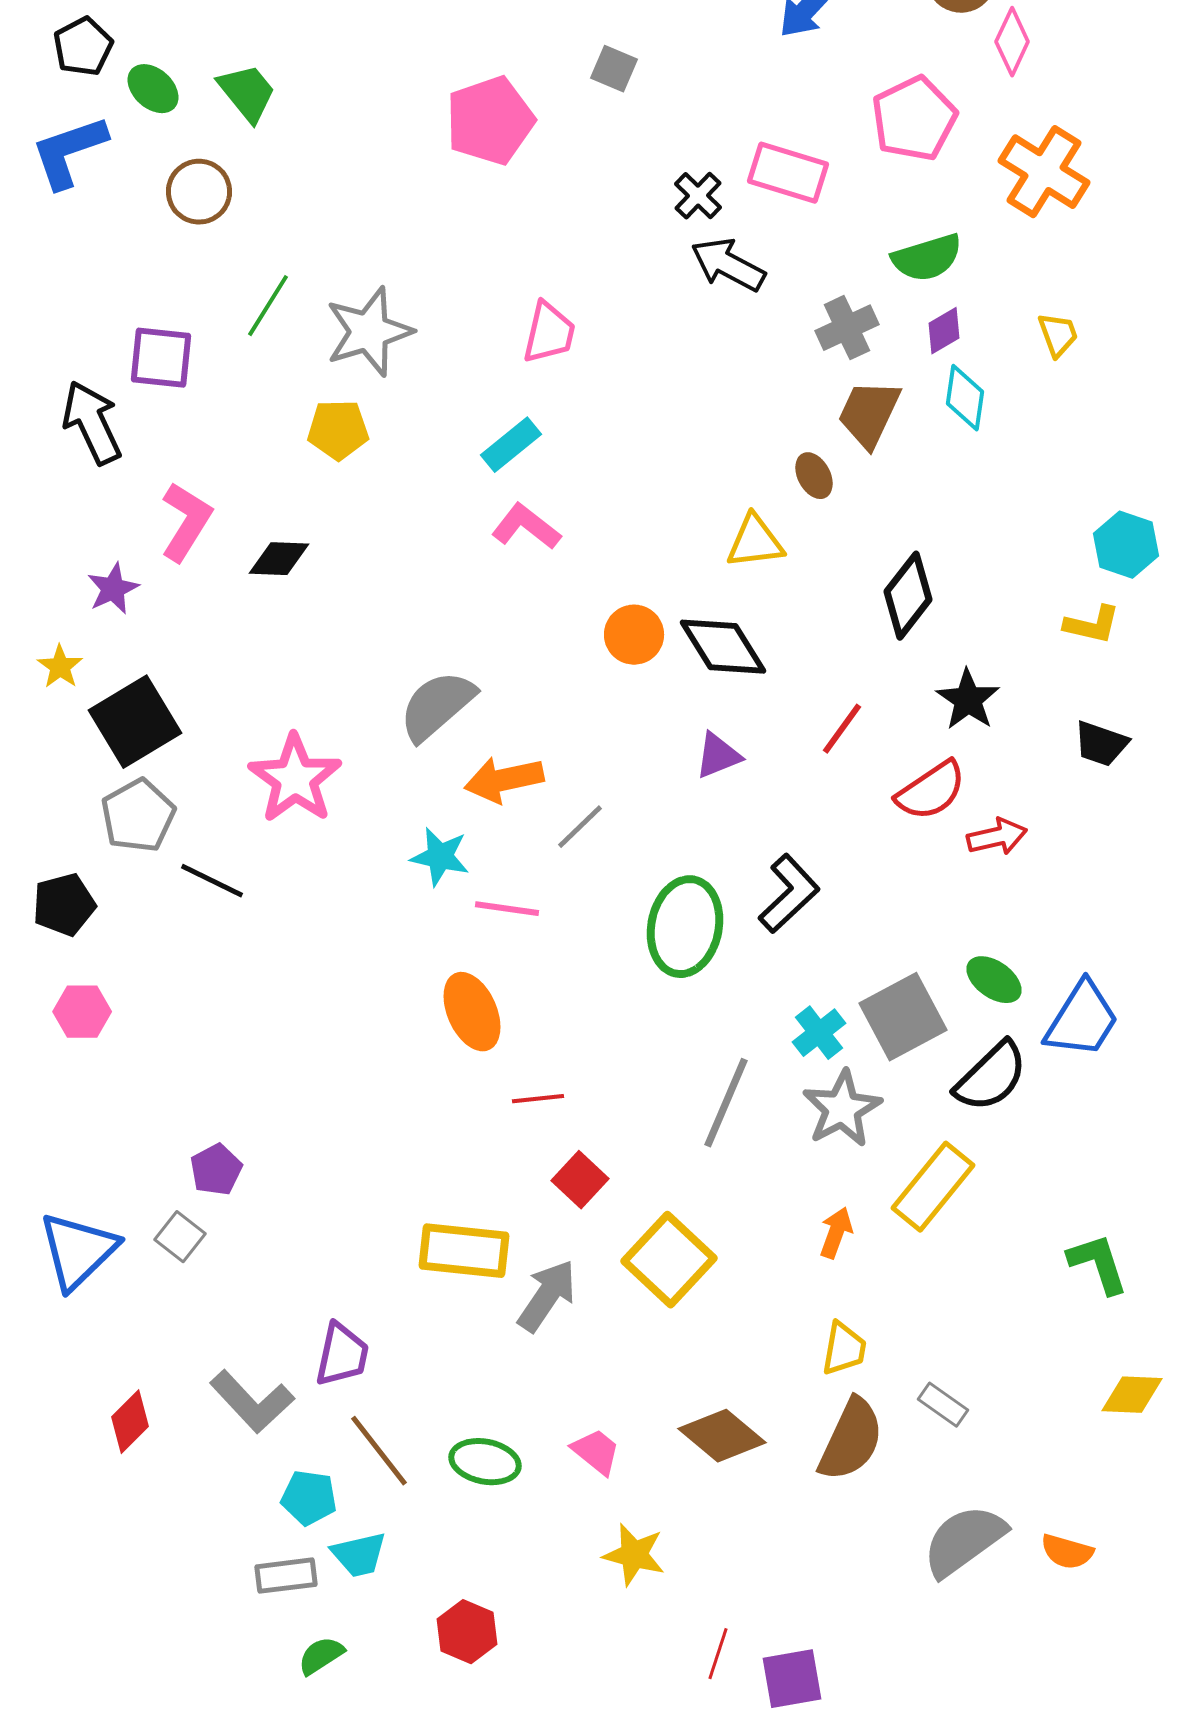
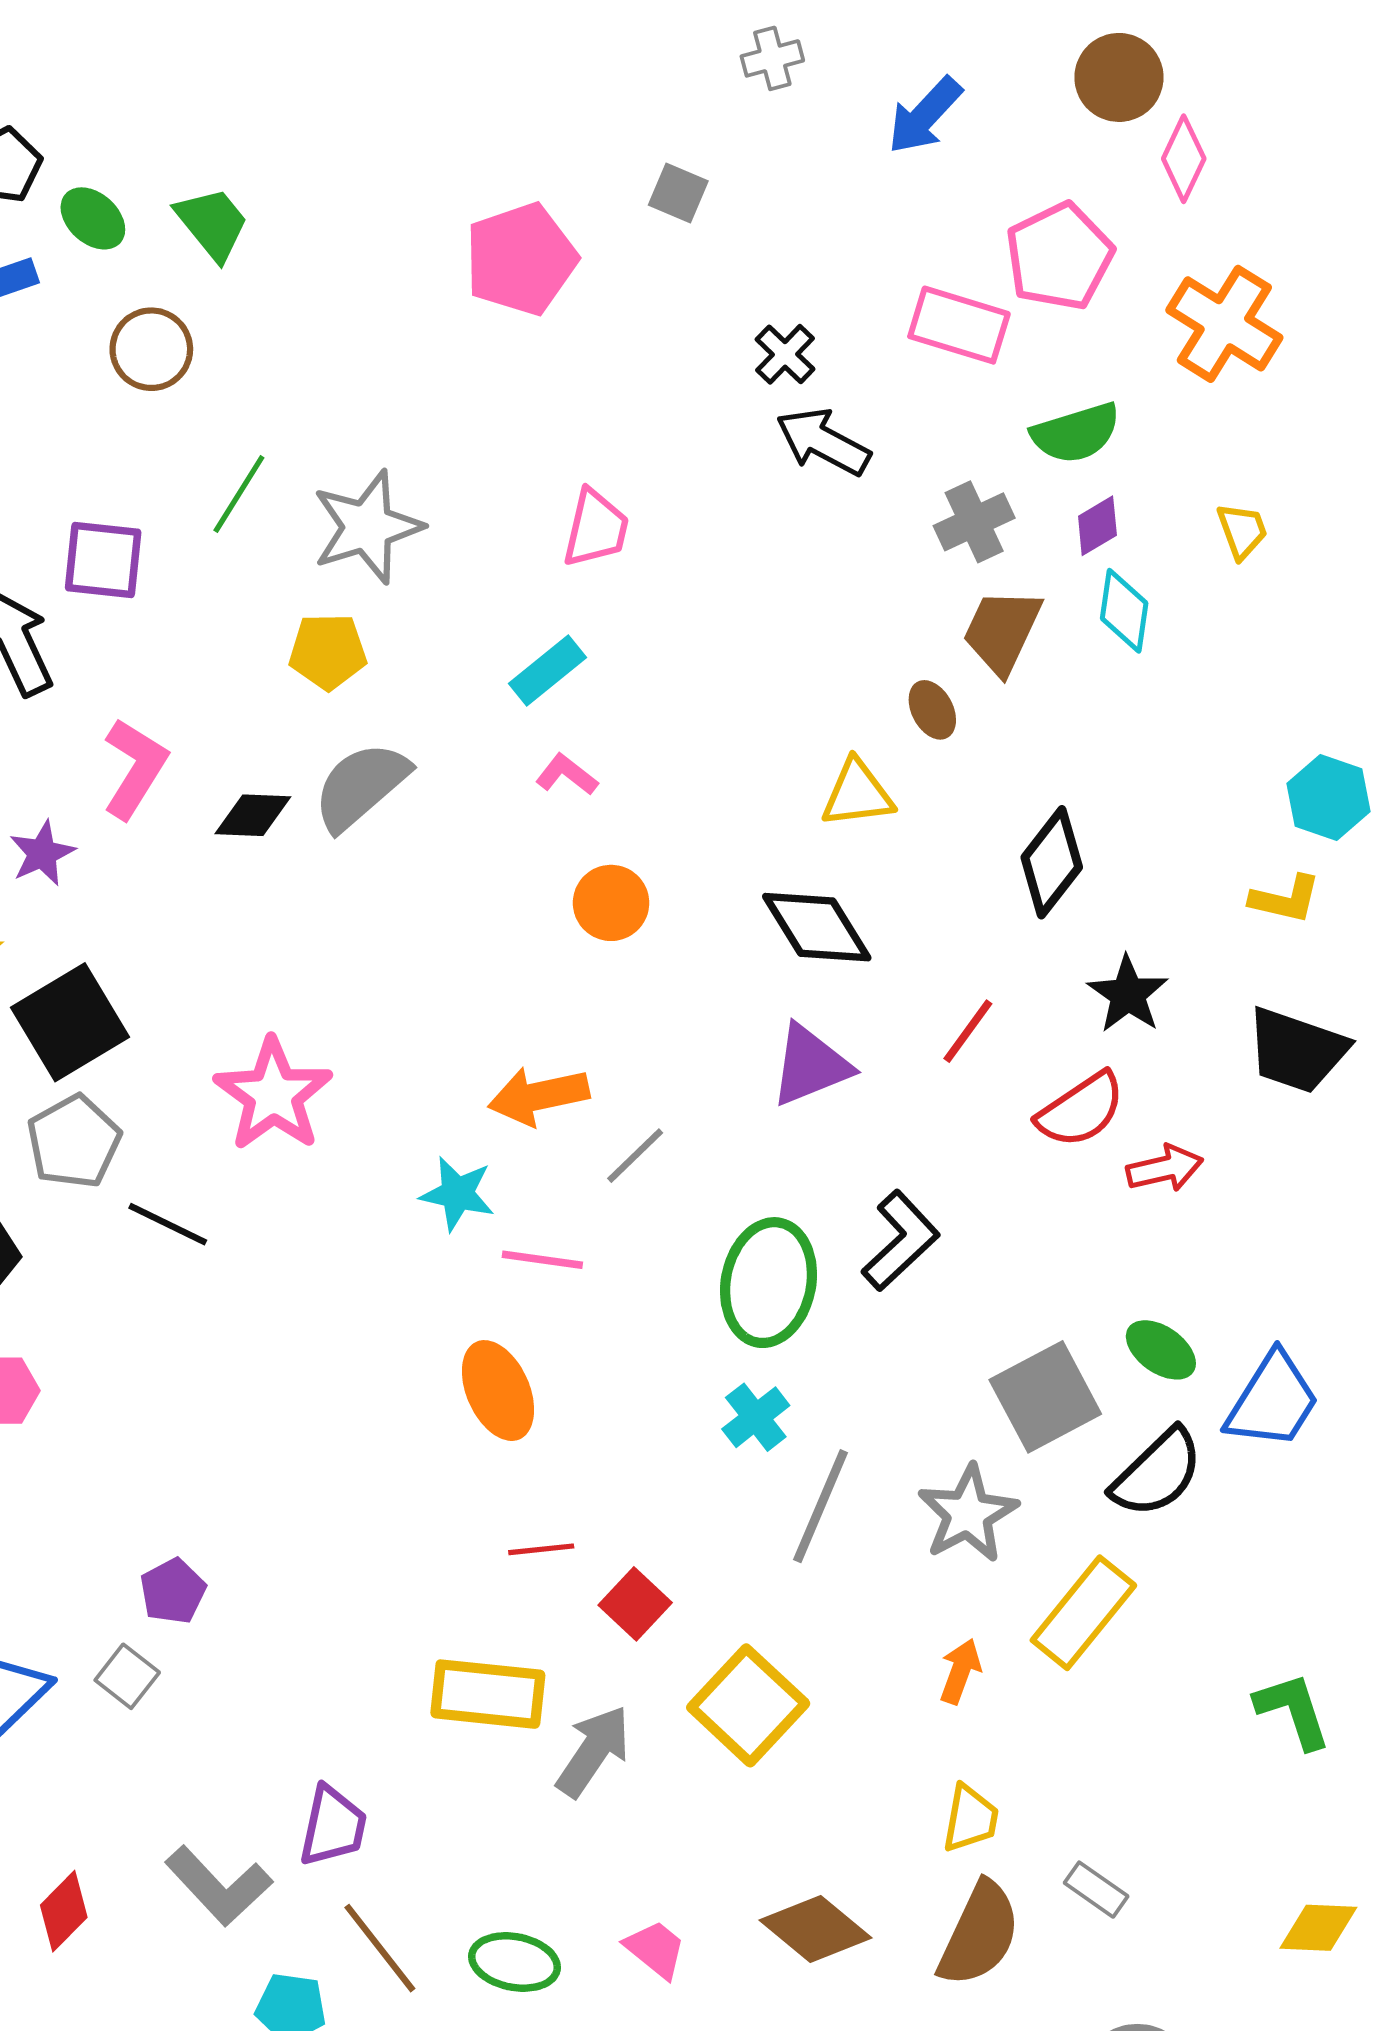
pink rectangle: (788, 173) -> (959, 325), moved
pink L-shape: (526, 527) -> (567, 775), size x0.7
orange circle: (634, 635) -> (611, 903), moved
gray semicircle: (437, 706) -> (361, 786), moved
black trapezoid: (1101, 744) -> (1297, 1050), size x1.5
purple triangle: (718, 756) -> (810, 1065), size x1.4
cyan cross: (819, 1033) -> (756, 1417), moved
red line: (538, 1099) -> (541, 1549), moved
yellow diamond: (1132, 1395) -> (1318, 1928), moved

